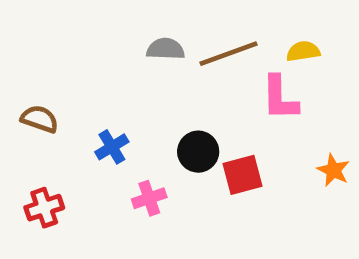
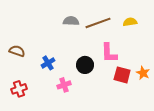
pink L-shape: (280, 98) -> (109, 53), moved
red square: (242, 175) -> (122, 75), moved, turned 30

